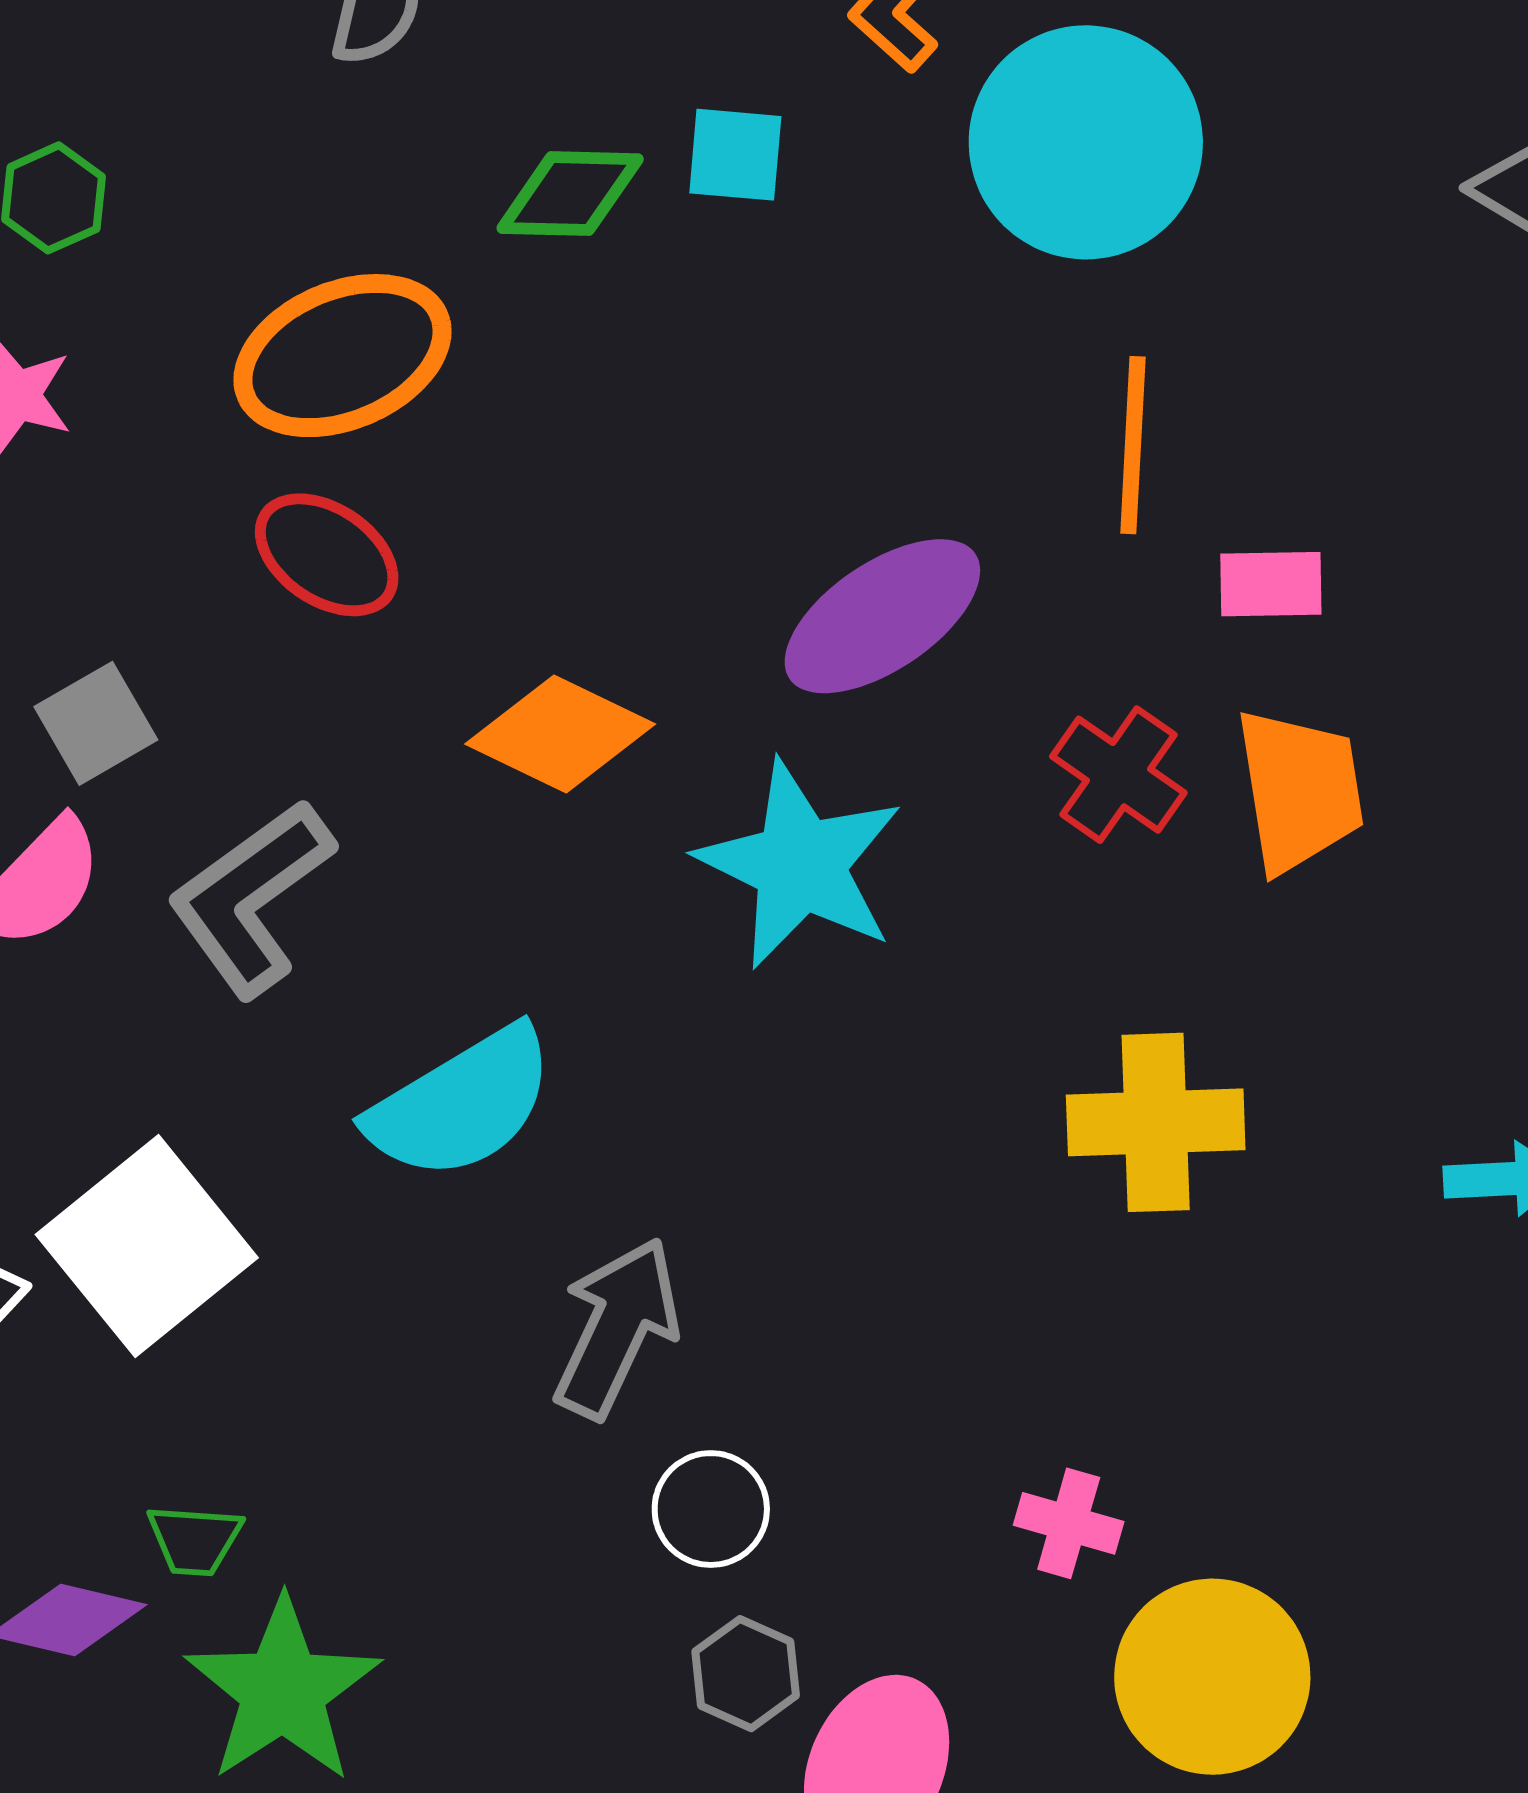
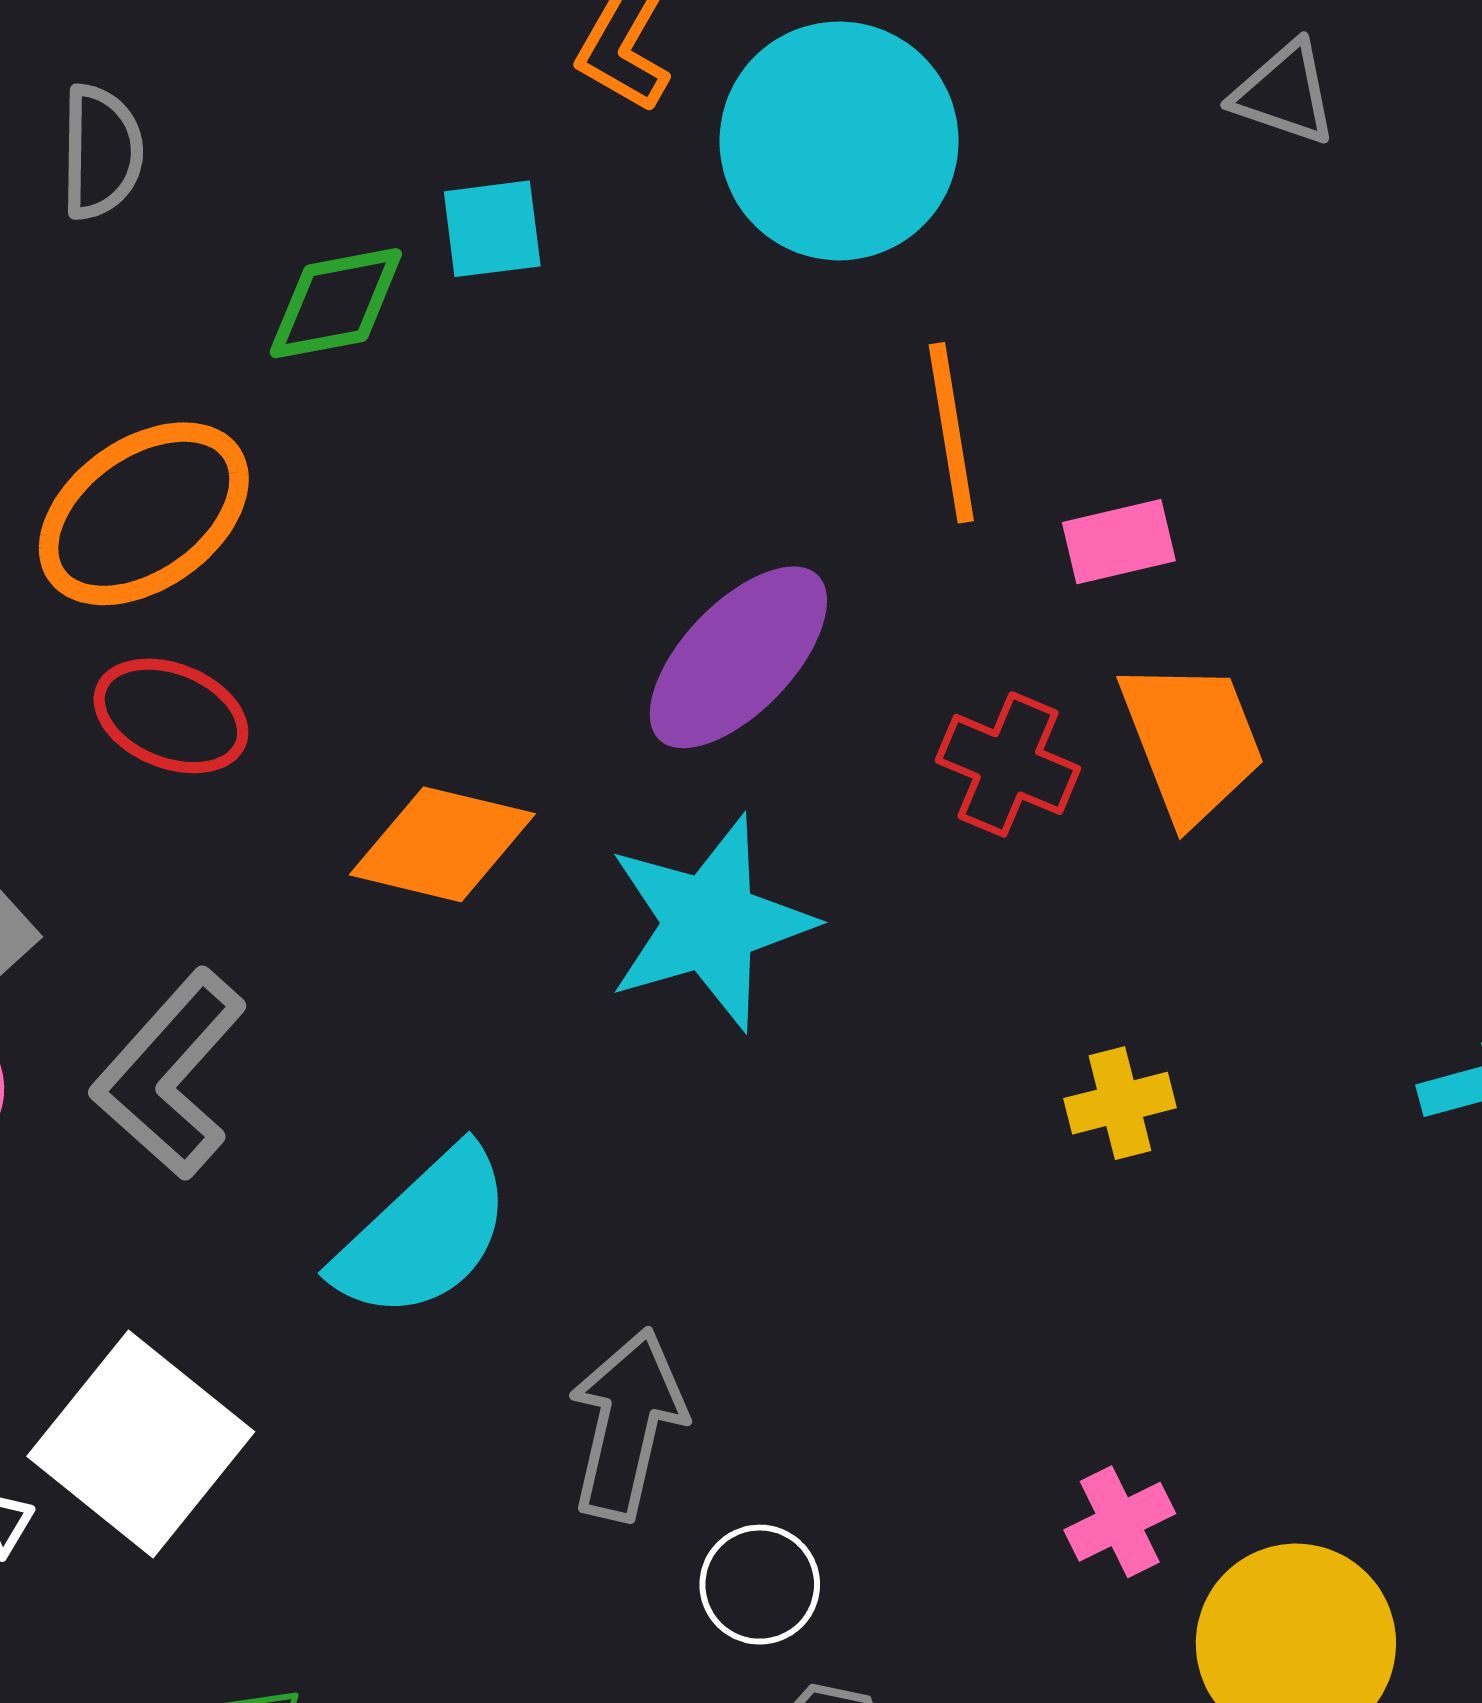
cyan star: (800, 865) -> (710, 923), turned -30
yellow cross: (1156, 1122) -> (1120, 1103), size x0.6
pink cross: (1069, 1523) -> (1120, 1522), turned -30

